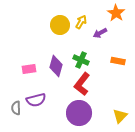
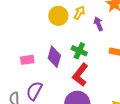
purple arrow: (100, 33) -> (98, 24), turned 96
purple semicircle: (36, 100) -> (34, 91), turned 132

